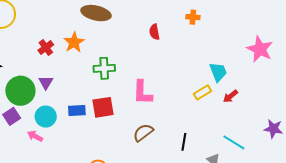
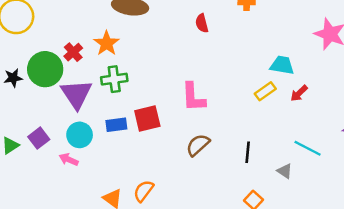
green cross: (104, 68) -> (114, 79), moved
cyan trapezoid: (218, 72) -> (282, 65), turned -55
purple triangle: (46, 82) -> (76, 94), size x1.8
green circle: (20, 91) -> (45, 69), moved

